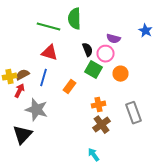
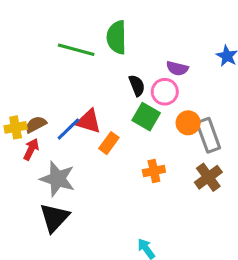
red triangle: (50, 53) -> (89, 121), moved
blue line: (44, 78) -> (68, 129), turned 30
gray rectangle: (134, 113) -> (208, 135), moved
brown cross: (102, 125) -> (208, 177), moved
black triangle: (22, 135) -> (54, 218), moved

